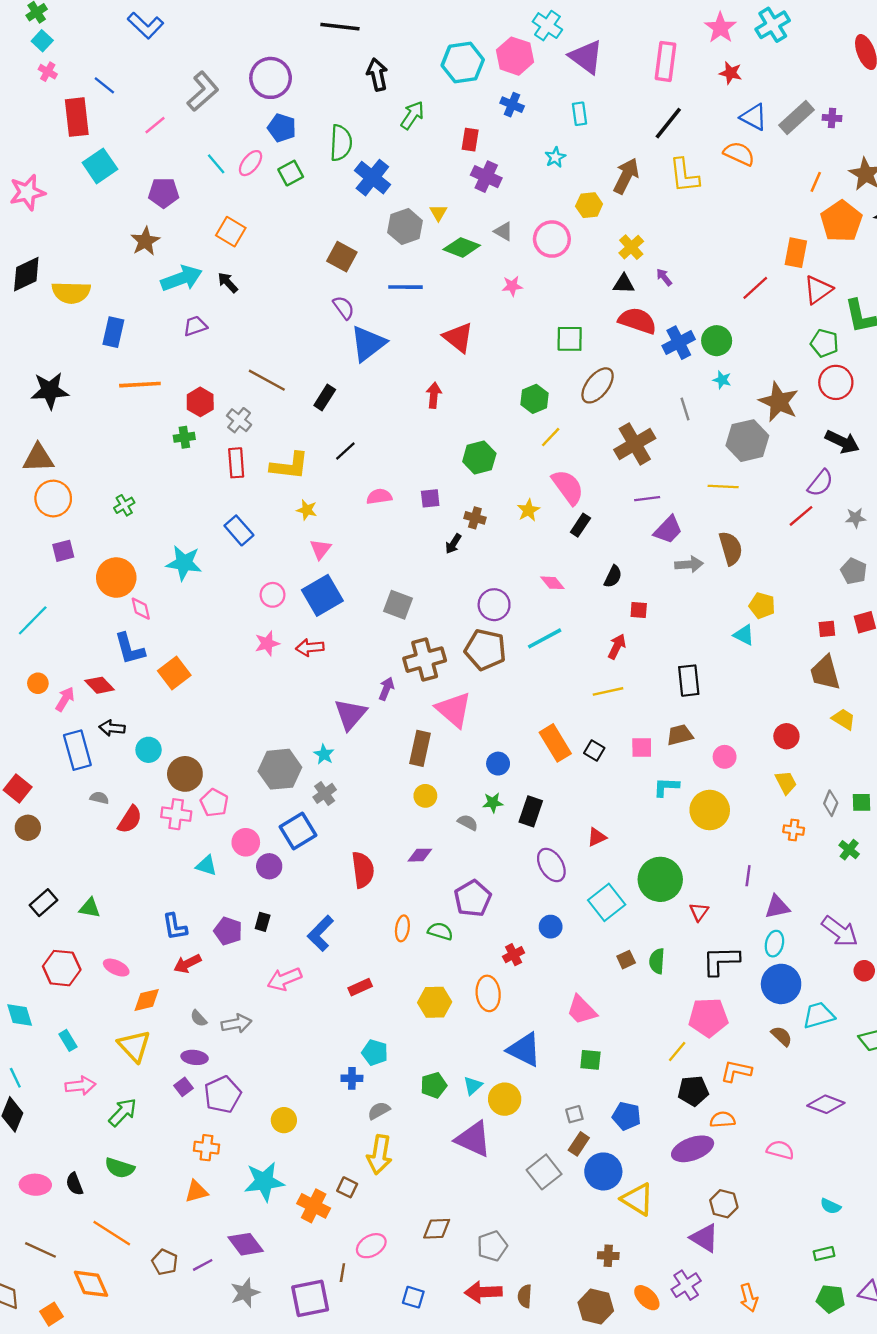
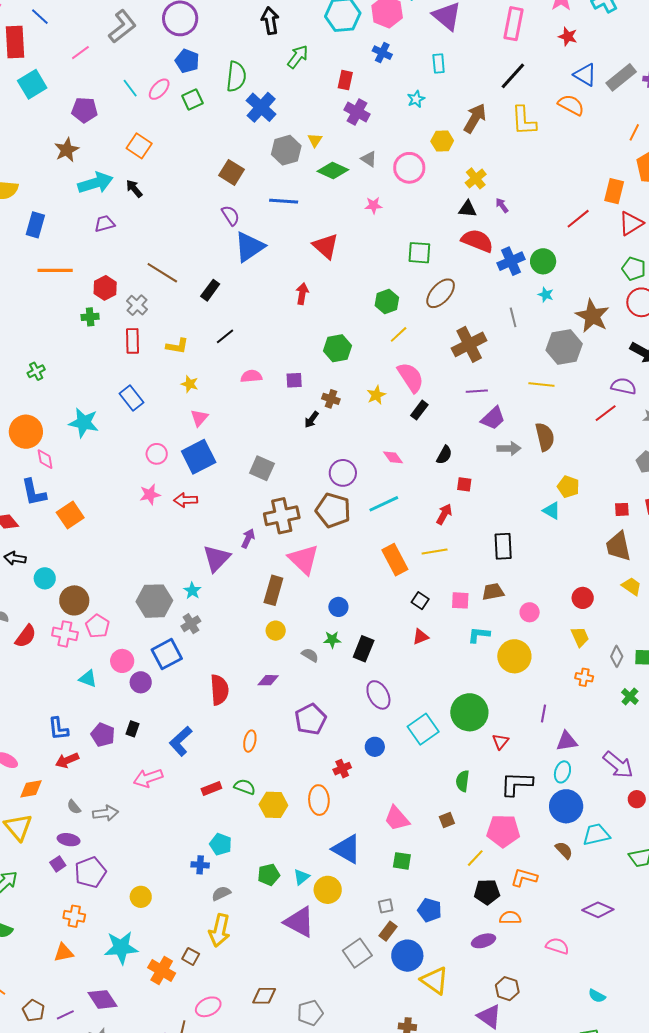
yellow L-shape: (289, 466) -> (177, 346), size x0.7
purple semicircle: (820, 483) -> (624, 386), turned -120
orange rectangle: (555, 743) -> (395, 560), moved
red triangle: (597, 837) -> (421, 637), moved
green semicircle: (440, 931) -> (245, 787), moved
brown square: (626, 960) -> (447, 820), moved
purple ellipse: (693, 1149) -> (484, 941), size x0.7

